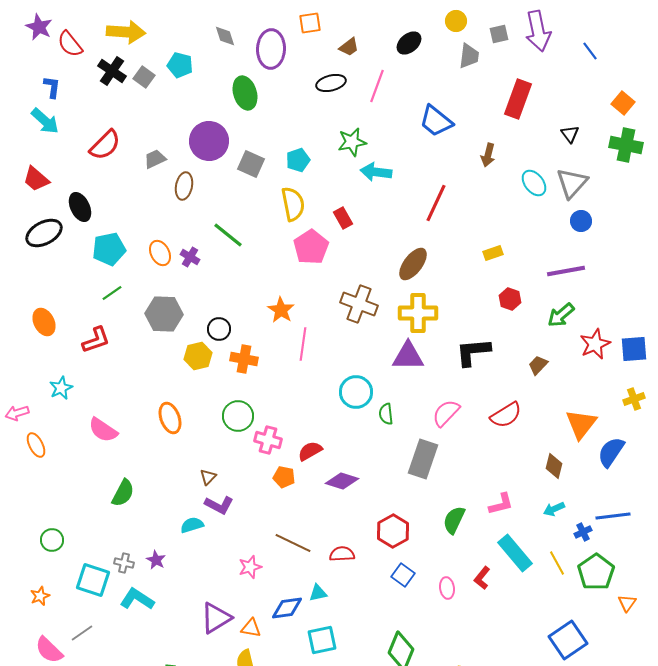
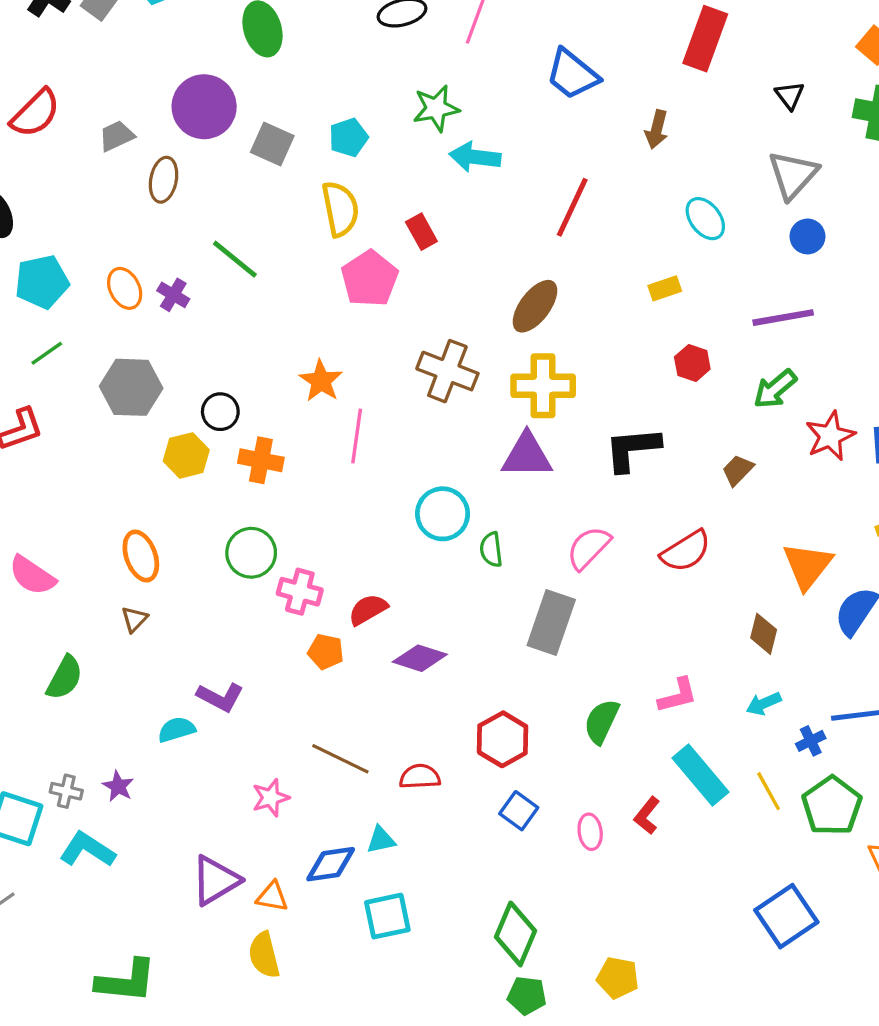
cyan ellipse: (534, 183) -> (705, 219), moved
brown triangle: (208, 477) -> (134, 619), moved

